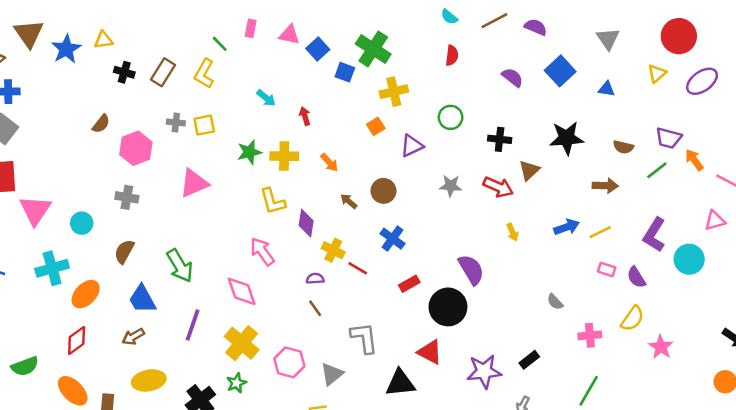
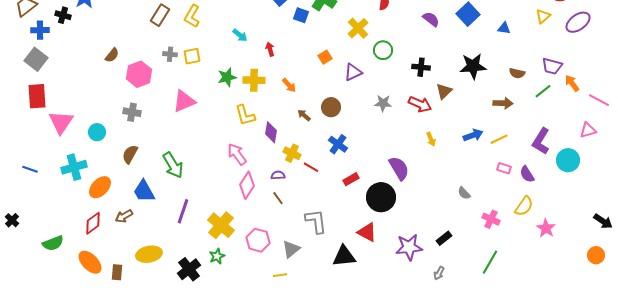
black cross: (124, 72) -> (63, 15), moved
yellow cross: (394, 92) -> (358, 28), moved, turned -30
pink diamond: (242, 291) -> (247, 185), moved, turned 52
pink cross: (590, 335) -> (491, 219), turned 30
brown arrow: (133, 337) -> (124, 216), moved

